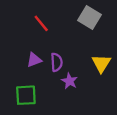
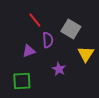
gray square: (90, 17) -> (71, 29), moved
purple semicircle: (57, 62) -> (48, 40), moved

